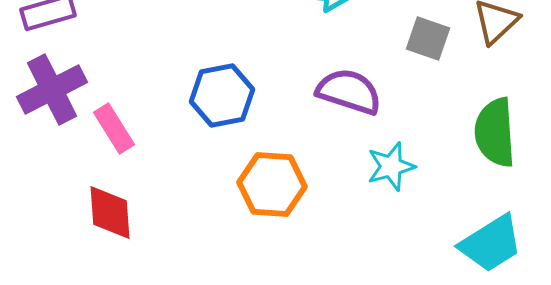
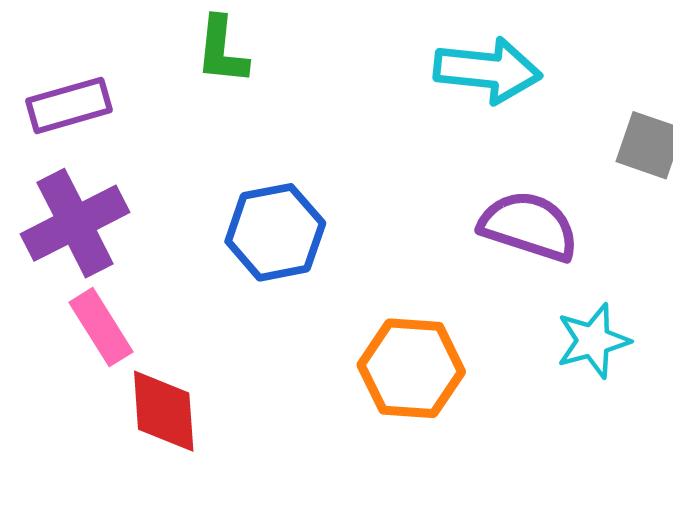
blue hexagon: (222, 96) -> (275, 232), moved
pink rectangle: (114, 128) -> (101, 327), moved

